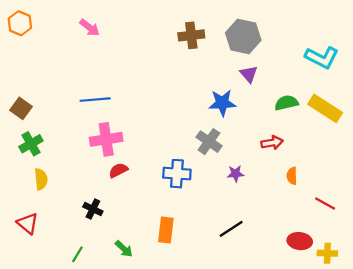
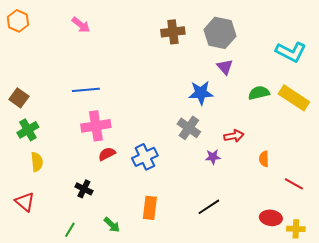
red arrow: (272, 143) -> (234, 136), moved
blue cross: (177, 174) -> (145, 157), moved, turned -30

